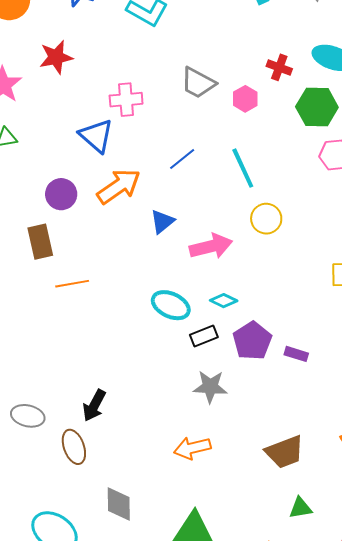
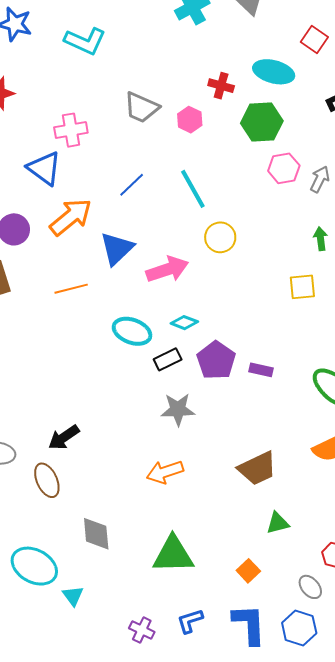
blue triangle: (162, 222) -> (117, 249), size x1.4
orange line: (72, 284) -> (71, 289), moved
black arrow: (94, 405) -> (64, 437), turned 32

